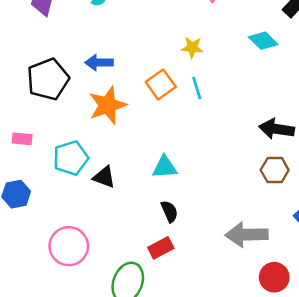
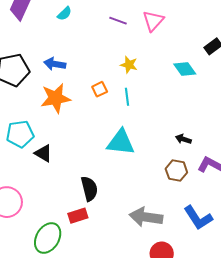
orange square: (161, 84) -> (100, 89), size x0.7
black arrow: (277, 129) -> (183, 139), size x0.6
cyan triangle: (165, 167) -> (121, 142), moved, size x1.4
black semicircle: (169, 211) -> (89, 189), size x1.4

